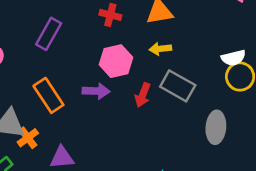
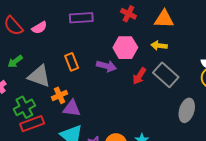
purple rectangle: (49, 34) -> (81, 18), turned 45
orange rectangle: (48, 95) -> (72, 62), size x0.7
orange cross: (28, 138) -> (60, 95), moved

